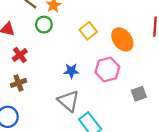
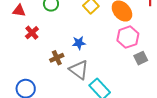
pink hexagon: (107, 70) -> (128, 37), moved
brown cross: (18, 83) -> (57, 58), moved

